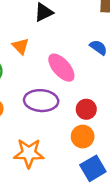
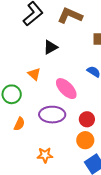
orange star: (29, 153) -> (45, 155), size x0.7

